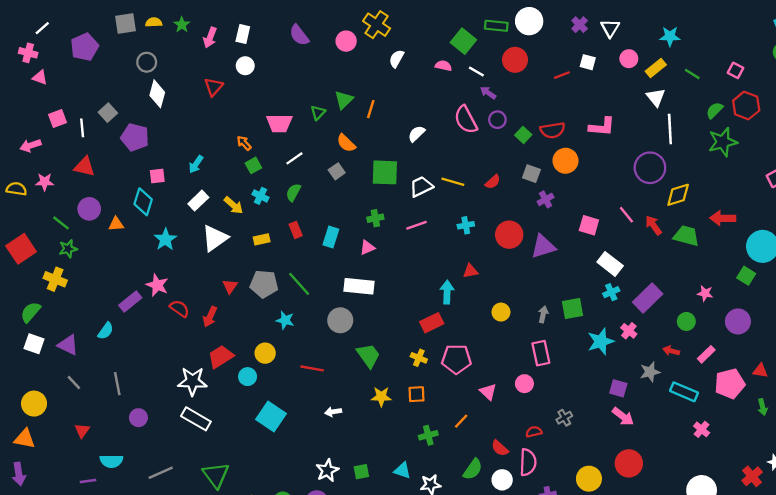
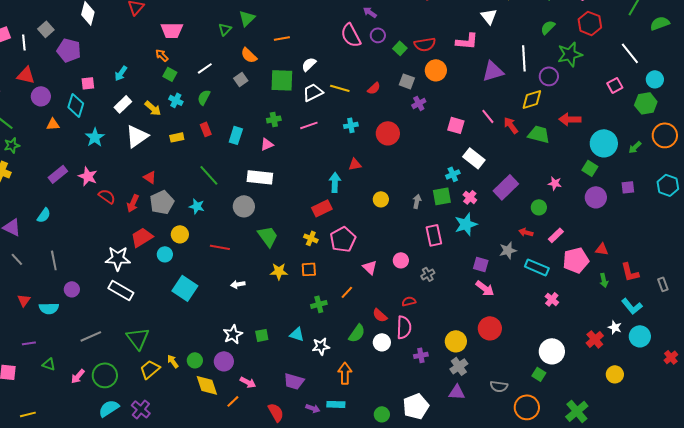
white triangle: (656, 97) -> (489, 16), moved
orange line: (371, 109) -> (282, 38), moved, turned 63
green semicircle: (714, 110) -> (548, 27), moved
pink trapezoid: (279, 123) -> (172, 30), moved
white line: (670, 129) -> (524, 58), moved
white semicircle: (416, 134) -> (309, 64), moved
green square: (253, 165) -> (170, 74), turned -32
purple circle: (650, 168) -> (549, 76), moved, size x0.7
purple circle: (89, 209) -> (41, 96), moved
purple triangle: (543, 246) -> (493, 71), moved
gray pentagon: (264, 284) -> (162, 202), moved, turned -30
red triangle: (230, 286) -> (150, 177), turned -32
cyan cross: (611, 292) -> (453, 174), moved
purple rectangle: (130, 302) -> (58, 174), moved
purple circle: (738, 321) -> (596, 197), moved
pink cross: (629, 331) -> (470, 197), moved
pink rectangle: (541, 353) -> (434, 235), moved
pink pentagon: (456, 359) -> (343, 239), turned -30
gray cross: (564, 418) -> (428, 274), moved
cyan semicircle: (111, 461) -> (49, 308), moved

